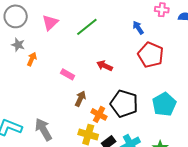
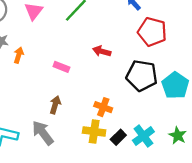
brown arrow: (80, 99) -> (55, 105), moved
black pentagon: (124, 104) -> (142, 76), moved

